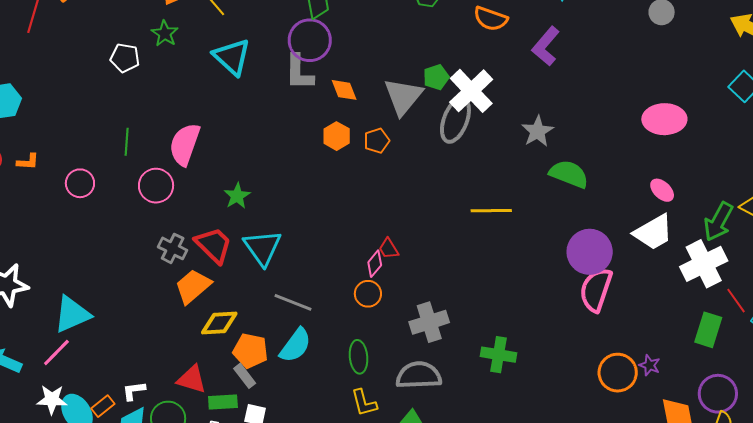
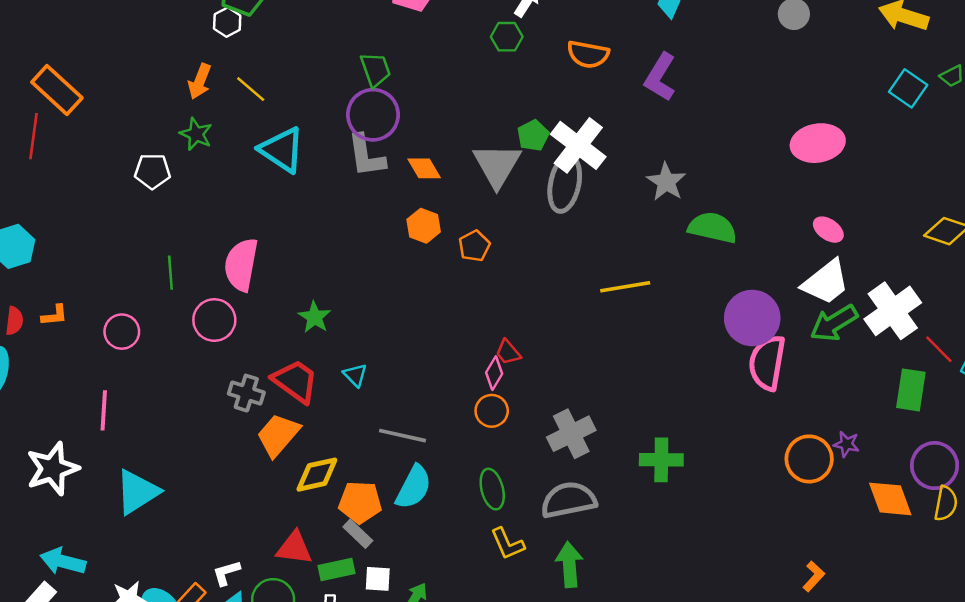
orange pentagon: (377, 141) -> (474, 246), moved
green arrow: (718, 222) -> (834, 323), moved, turned 39
cyan triangle: (263, 248) -> (355, 375), size x0.5
pink line: (56, 352) -> (104, 410), moved, turned -32

